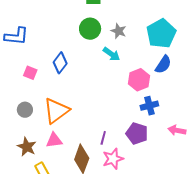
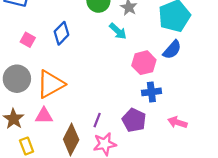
gray circle: (25, 110) -> (17, 79), size x1.6

